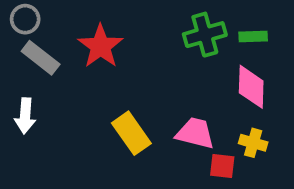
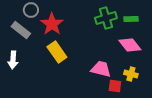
gray circle: (25, 19) -> (31, 10), moved
pink diamond: (251, 87) -> (130, 45), turned -40
yellow rectangle: (131, 133) -> (57, 52), moved

